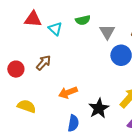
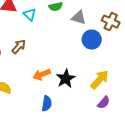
gray triangle: (107, 32) -> (79, 18), turned -42
black star: (99, 108) -> (66, 79), moved

